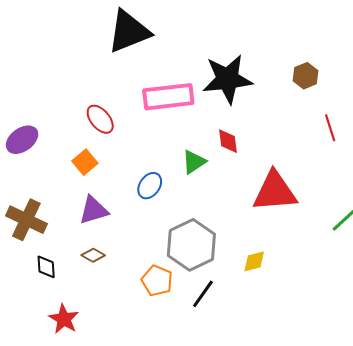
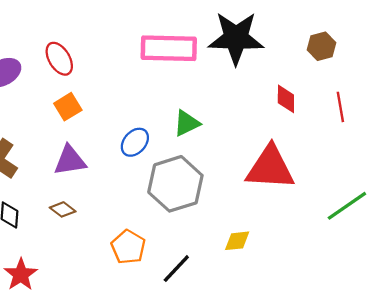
red ellipse: (100, 119) -> (59, 59), moved
red diamond: (228, 141) -> (286, 99), moved
gray hexagon: (191, 245) -> (175, 184), moved

